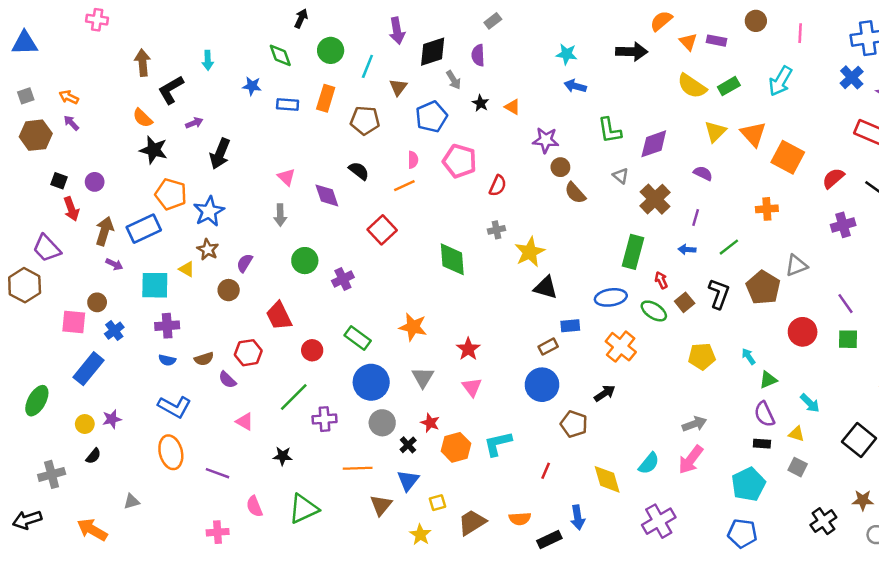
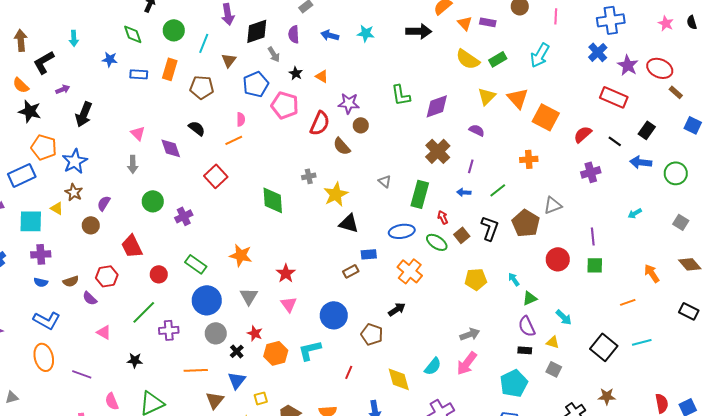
blue arrow: (575, 86) -> (330, 35), moved
pink pentagon: (460, 161) -> (285, 105), moved
gray triangle: (621, 176) -> (385, 181), moved
red semicircle: (498, 186) -> (320, 123), moved, size x1.4
brown semicircle: (575, 193) -> (342, 146), moved
purple line: (846, 304) -> (593, 236), turned 30
blue circle: (542, 385) -> (334, 315), moved

